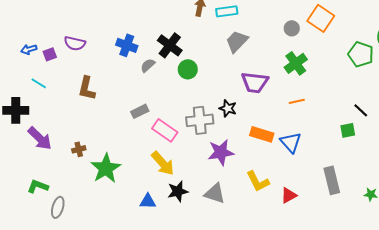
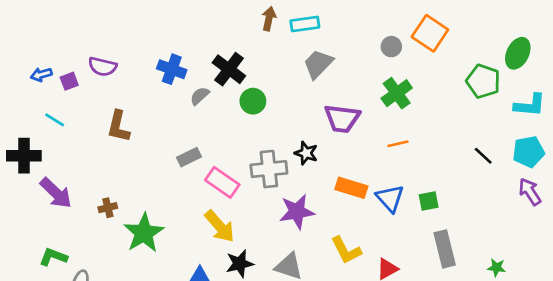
green square: (348, 130) -> (429, 201), moved

